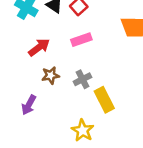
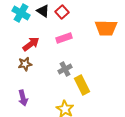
brown star: (51, 75) -> (25, 64), moved
purple arrow: (29, 105) -> (23, 98), moved, turned -42

